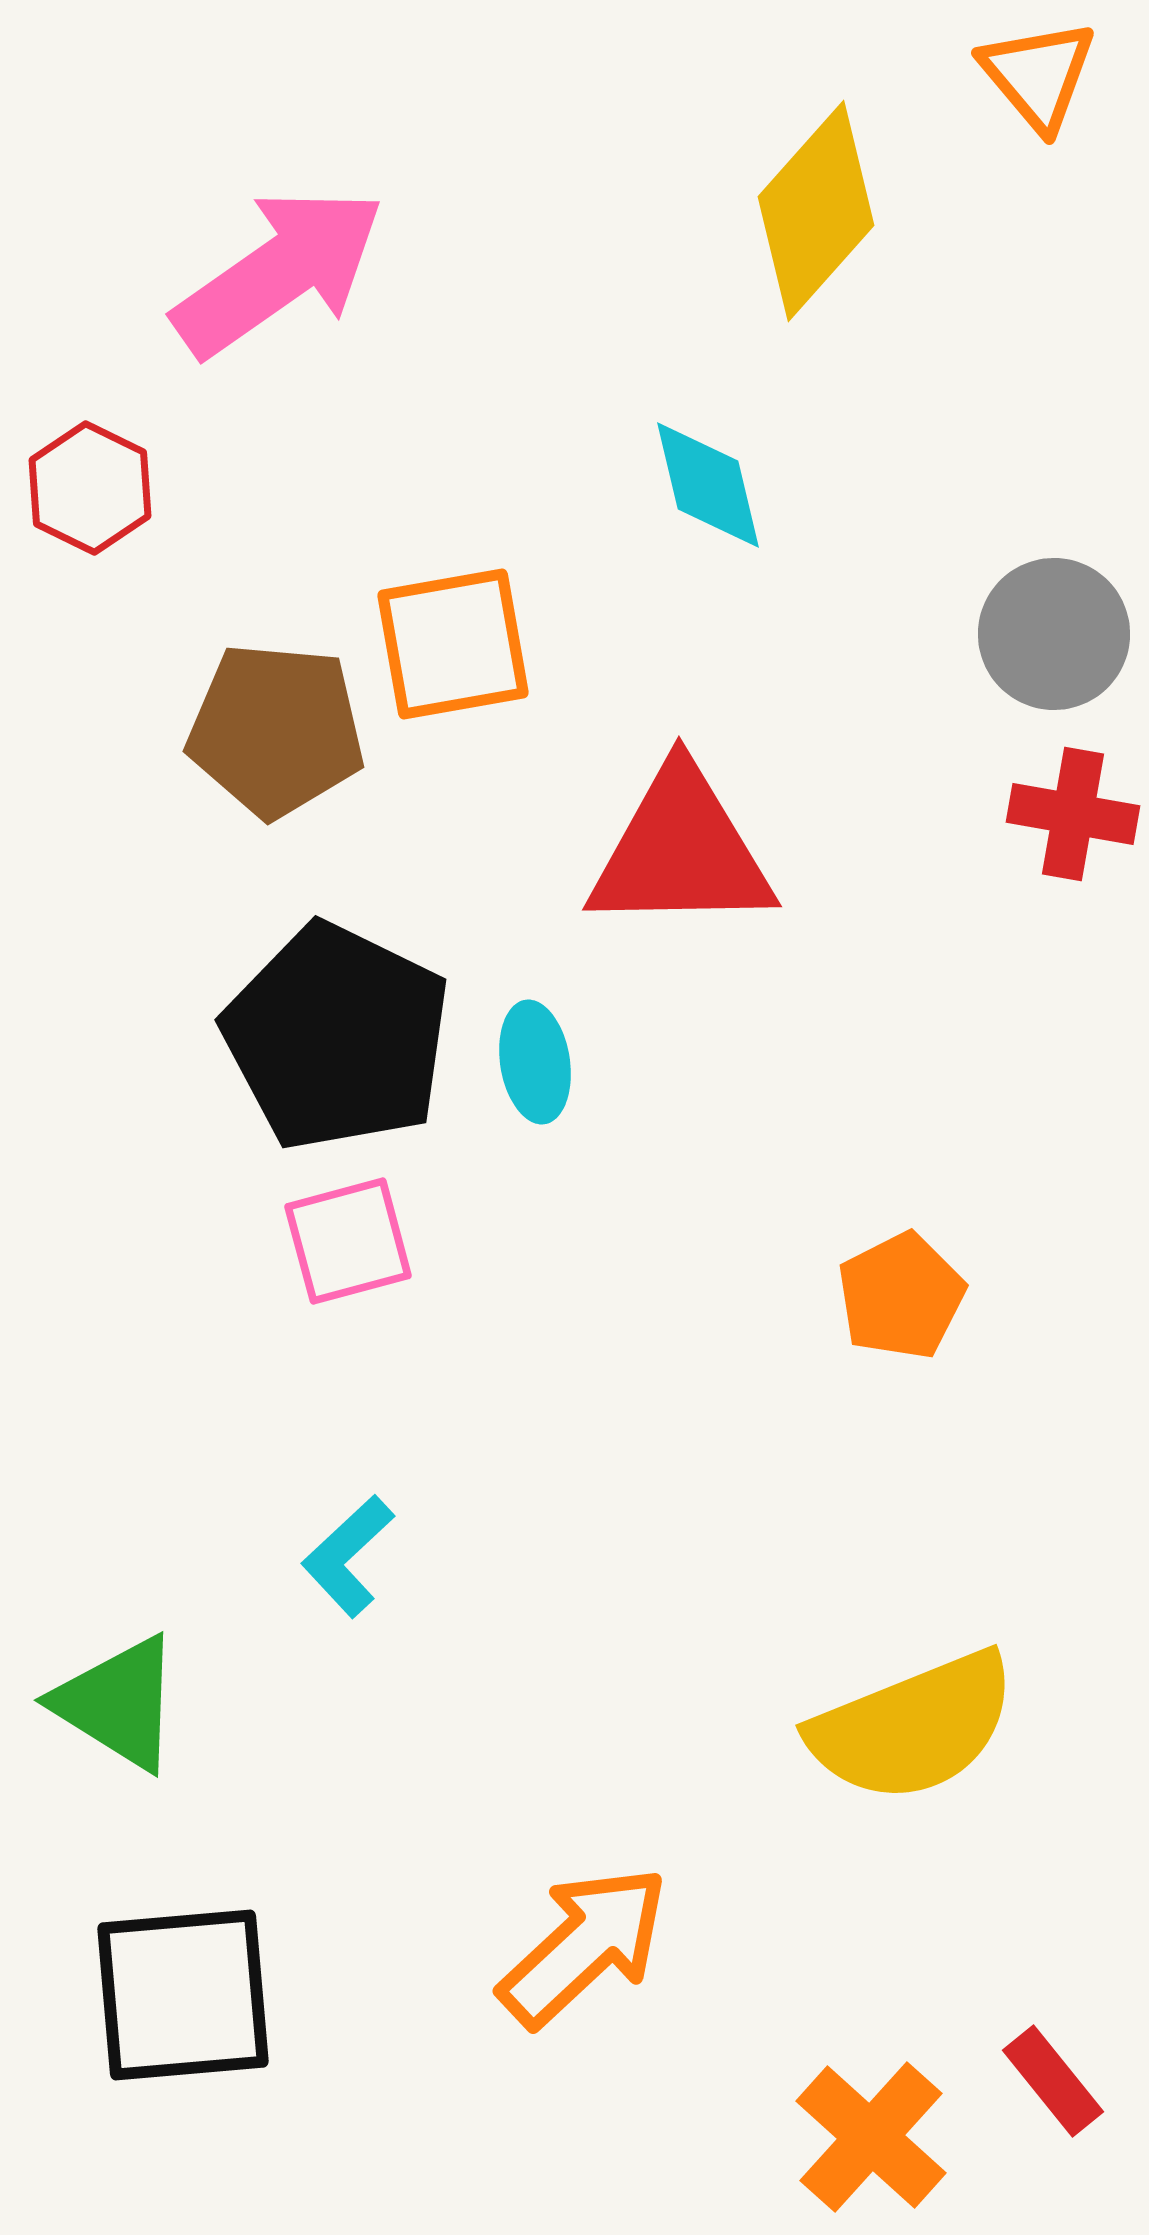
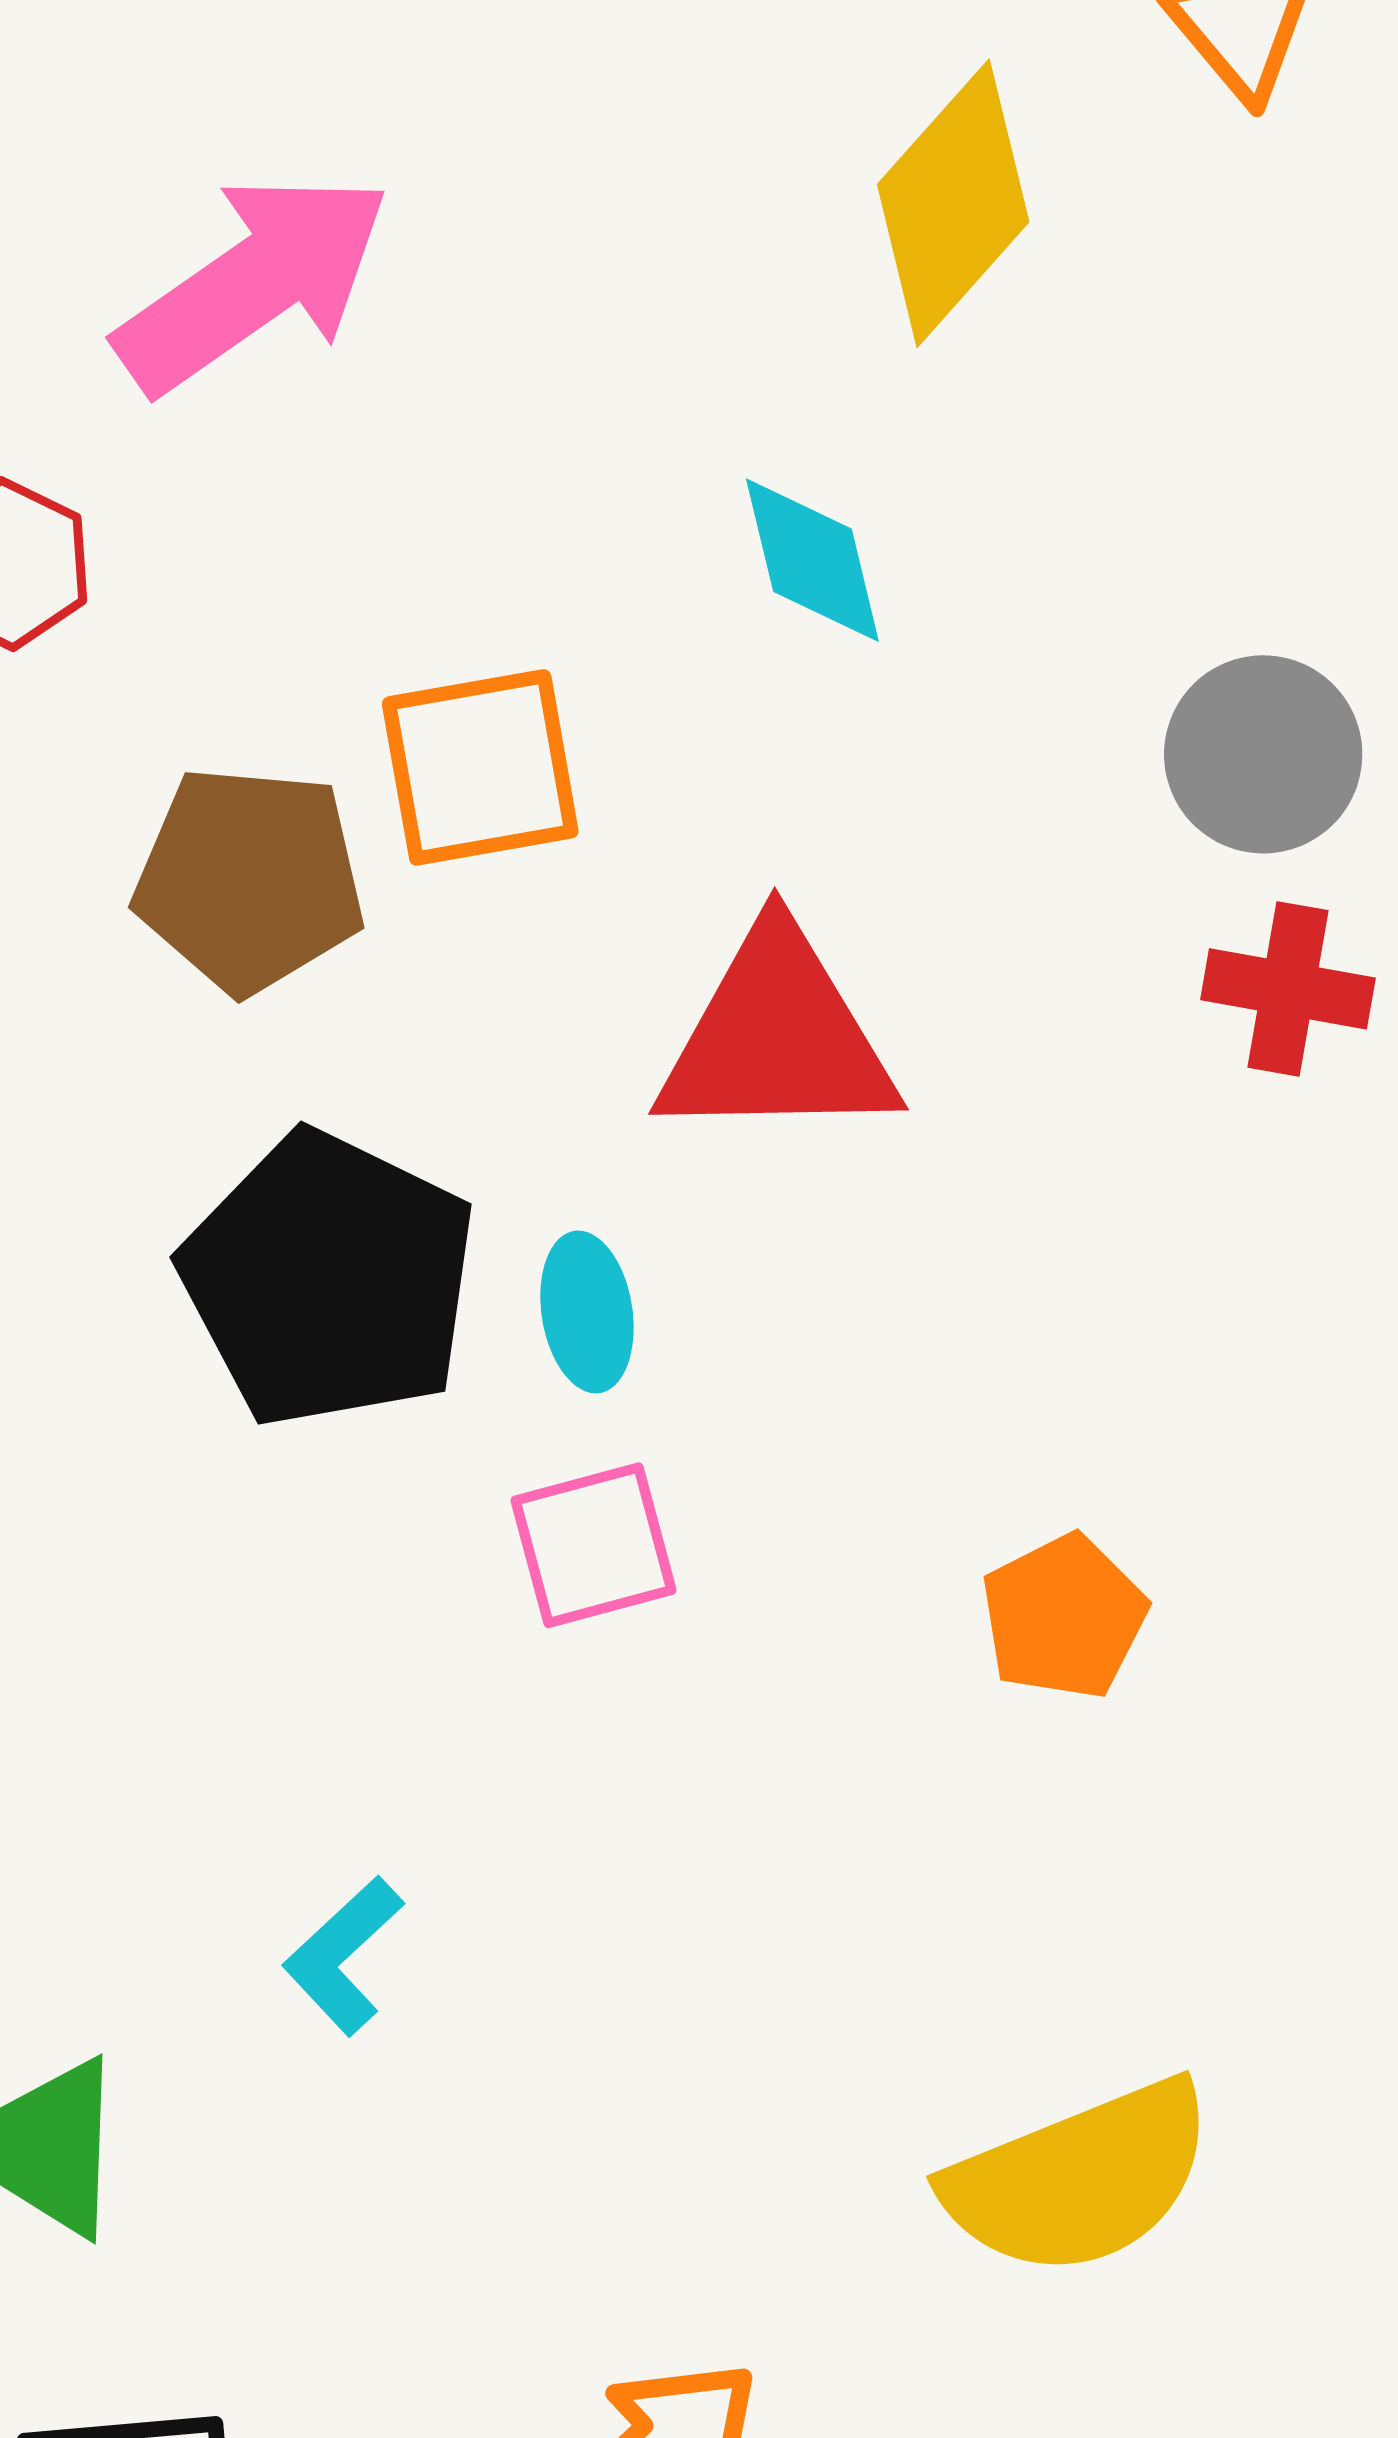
pink square: (348, 1241) -> (594, 1545), moved

